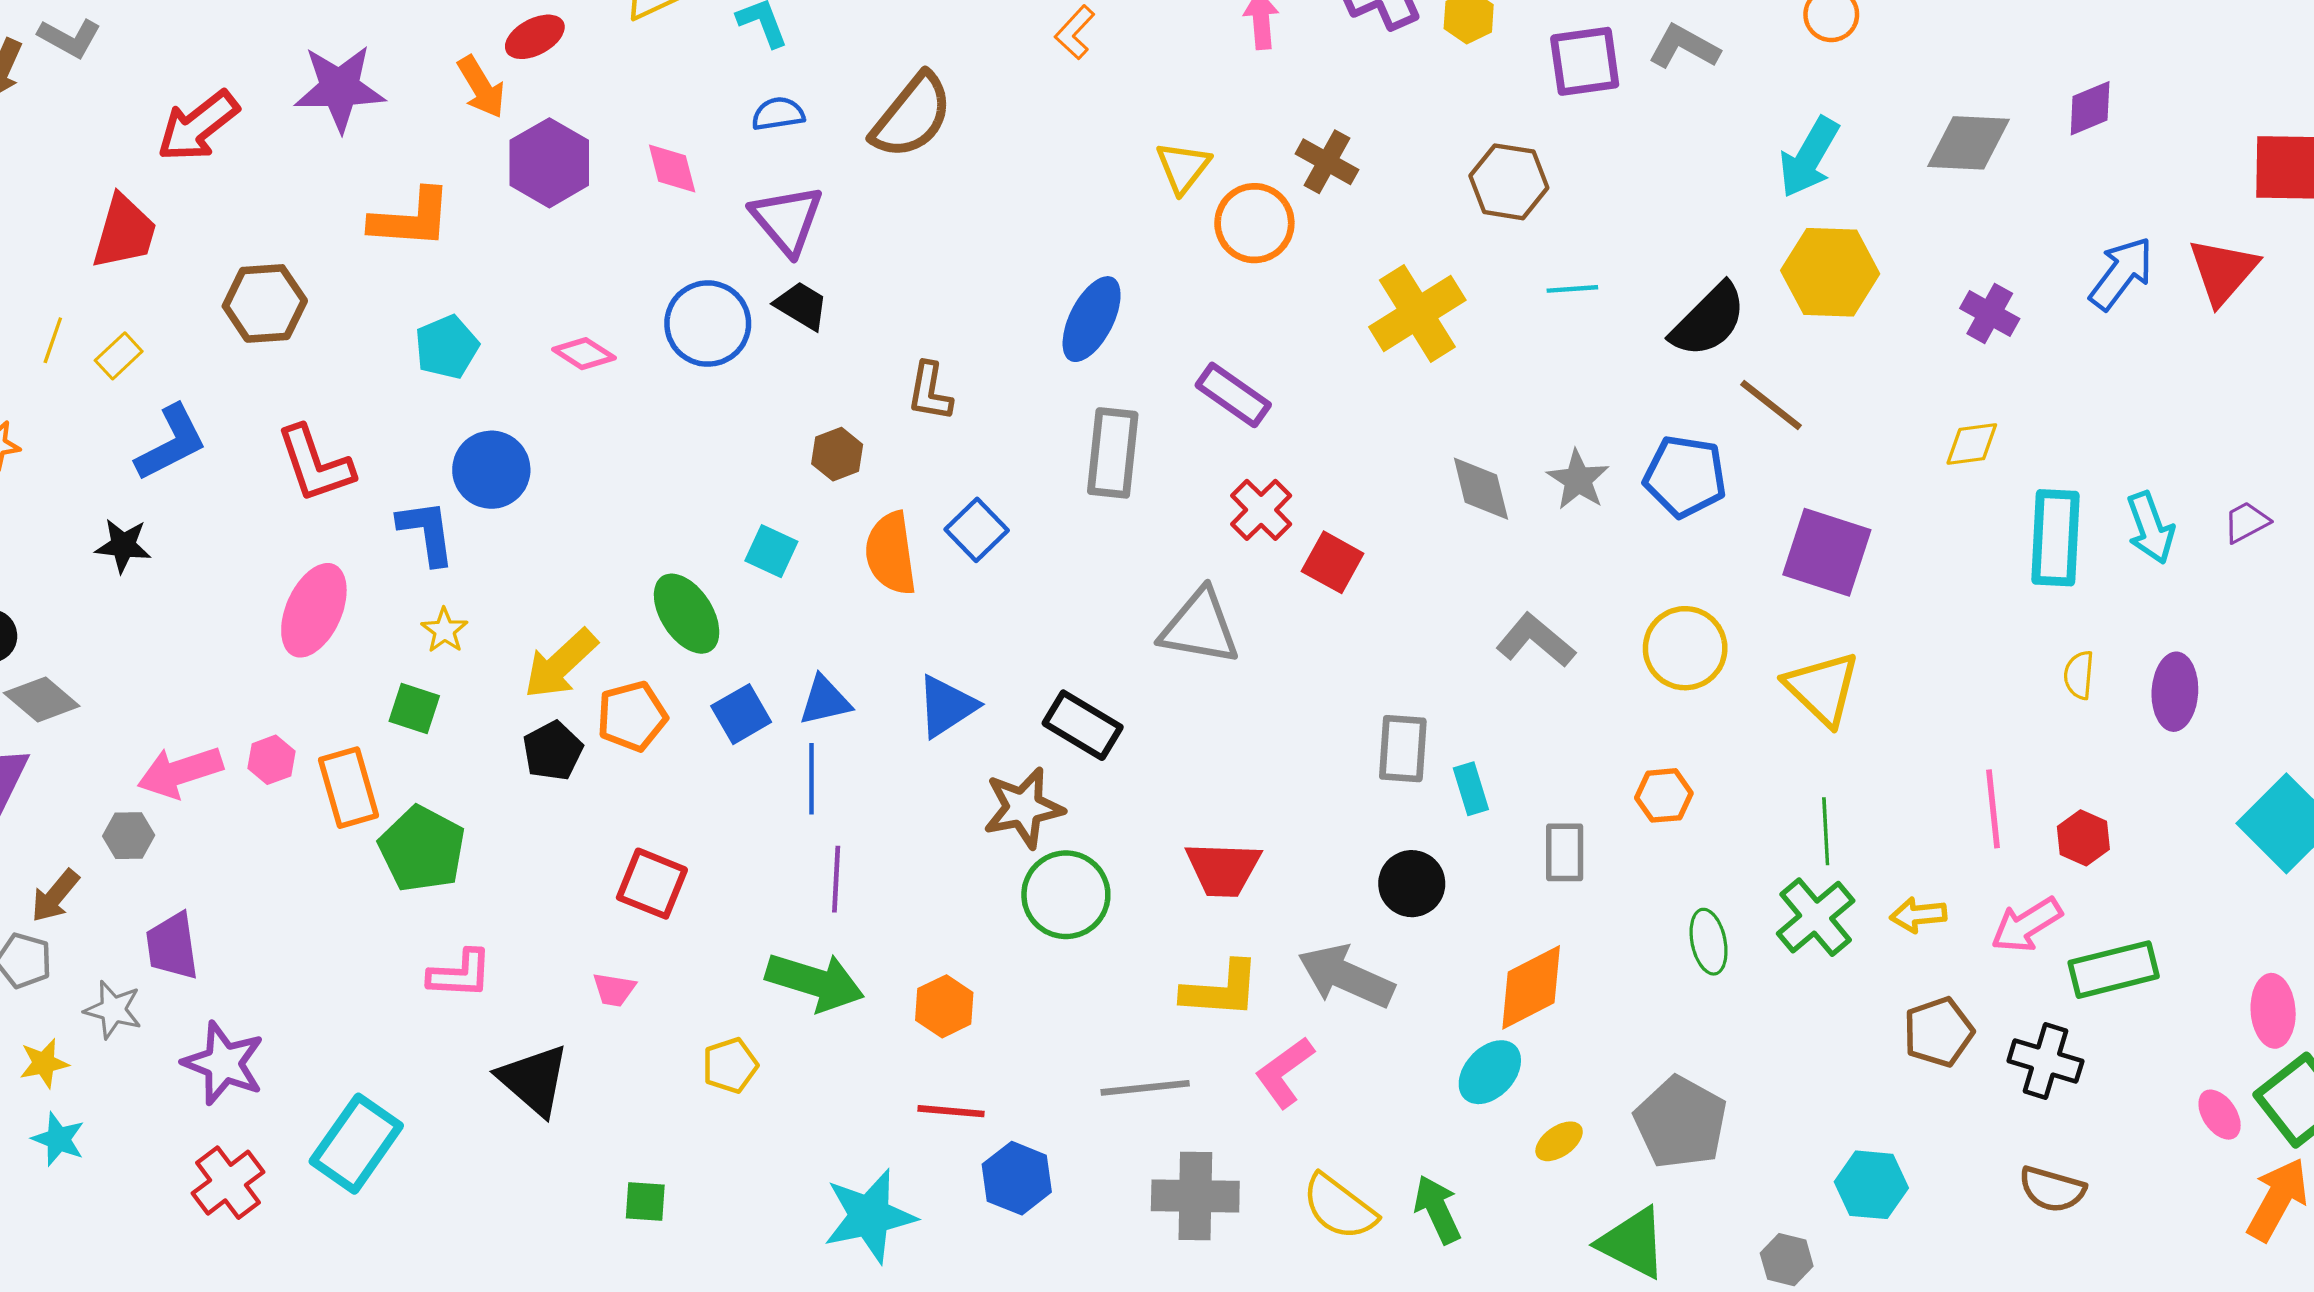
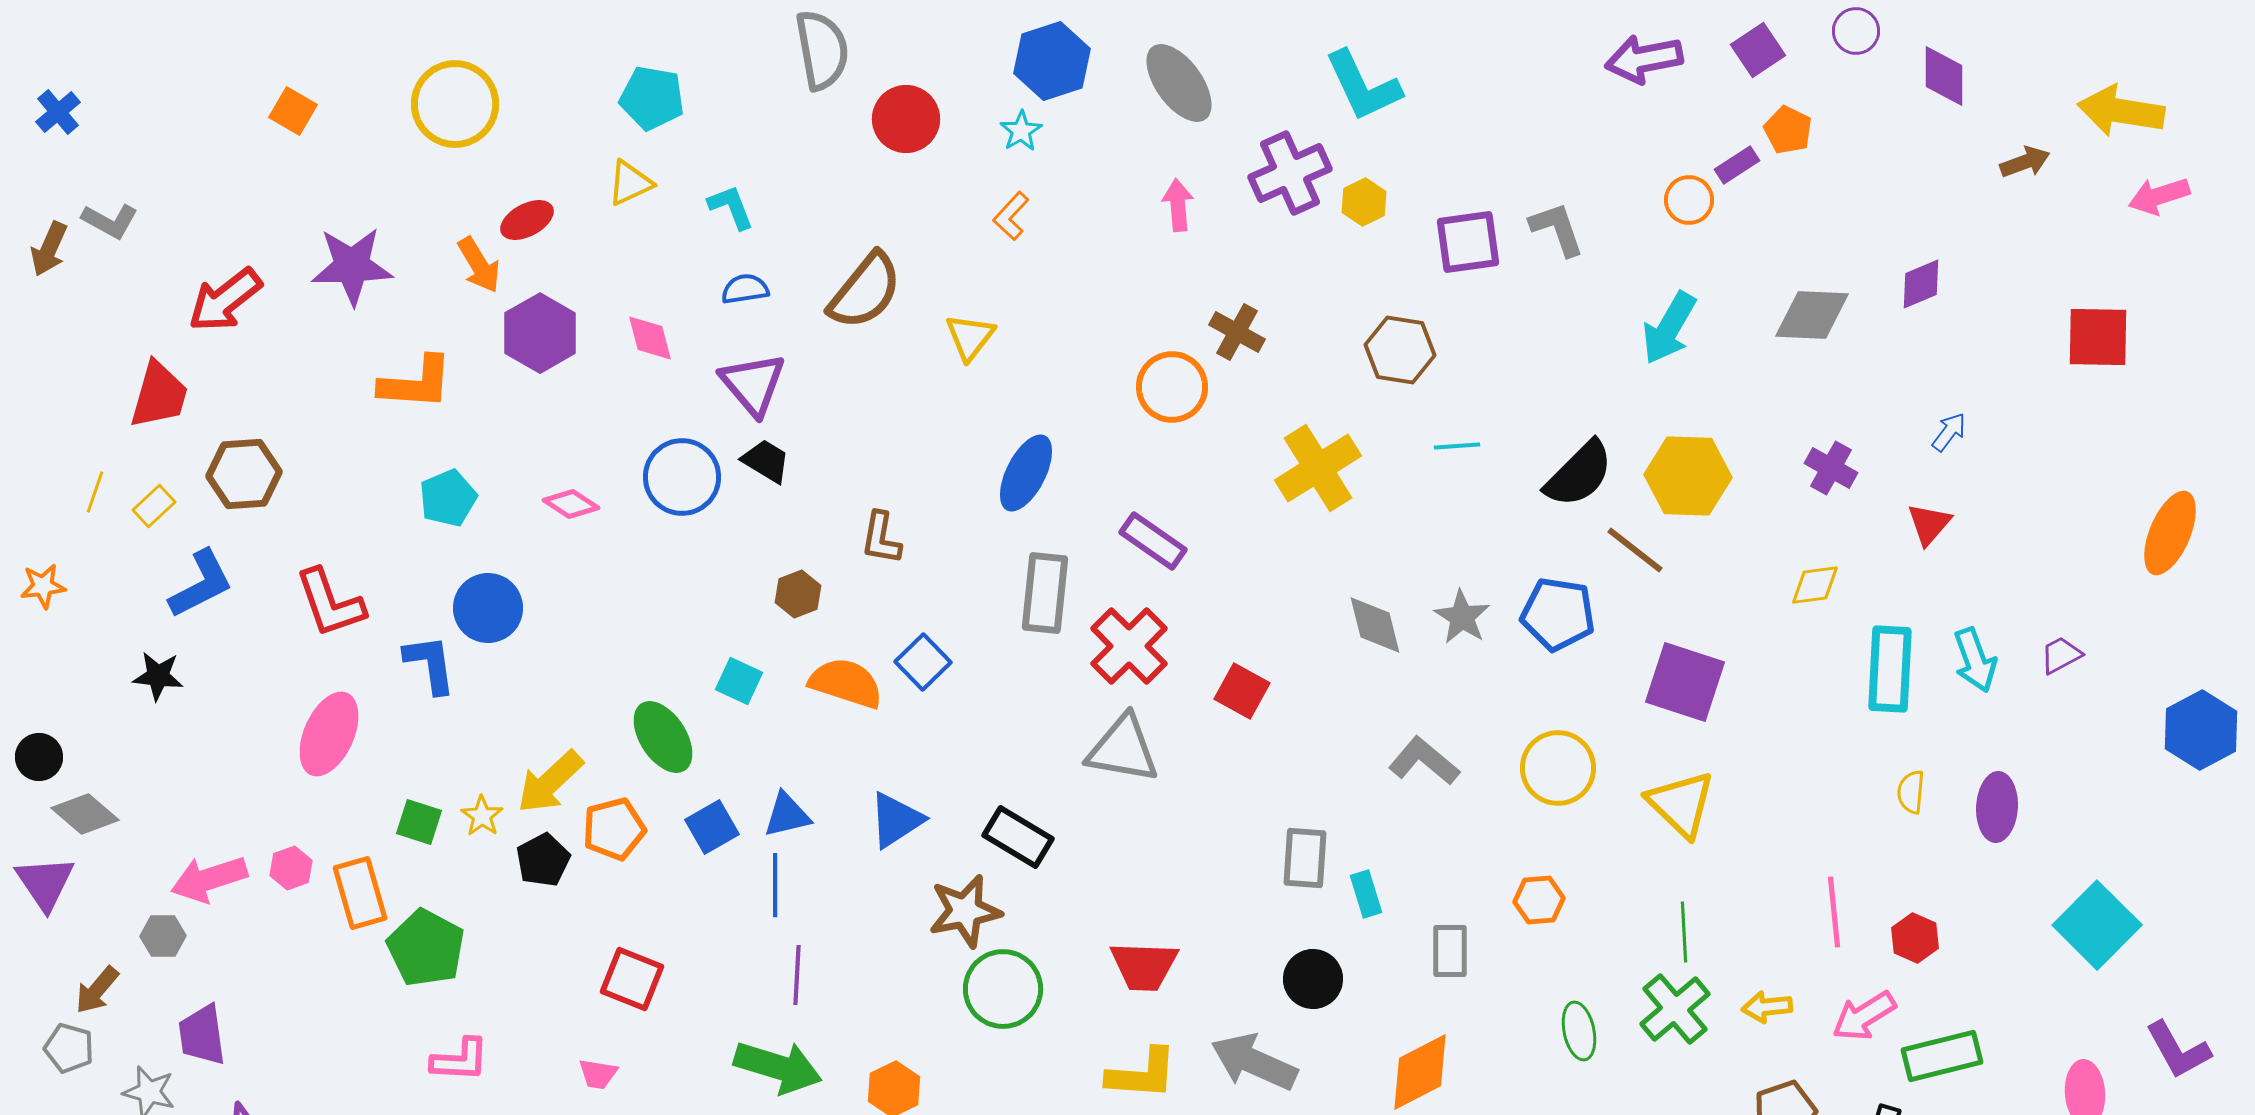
gray L-shape: (1684, 47) -> (1557, 229), turned 42
yellow triangle: (1183, 167) -> (970, 337), moved
red triangle: (2223, 271) -> (1929, 524), moved, size x0.7
yellow hexagon: (1830, 272) -> (1688, 476), moved
blue arrow: (2121, 273) -> (1949, 432), size x0.6
brown hexagon: (265, 303) -> (244, 474), moved
red cross: (1261, 510) -> (1129, 646), moved, size x1.4
orange semicircle: (891, 553) -> (846, 683), turned 116
yellow star: (444, 630) -> (482, 816), moved

